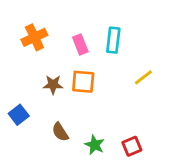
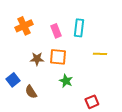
yellow line: (143, 77) -> (100, 54), turned 40
brown semicircle: (60, 132) -> (31, 92), moved
green star: (95, 145) -> (66, 81), moved

